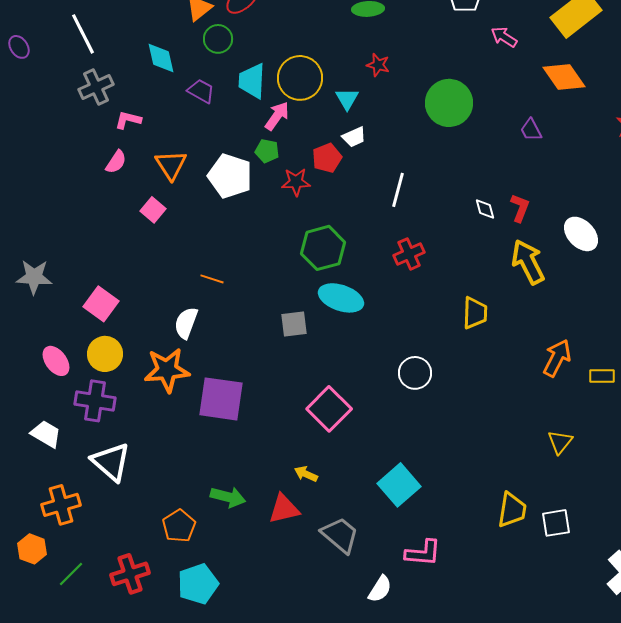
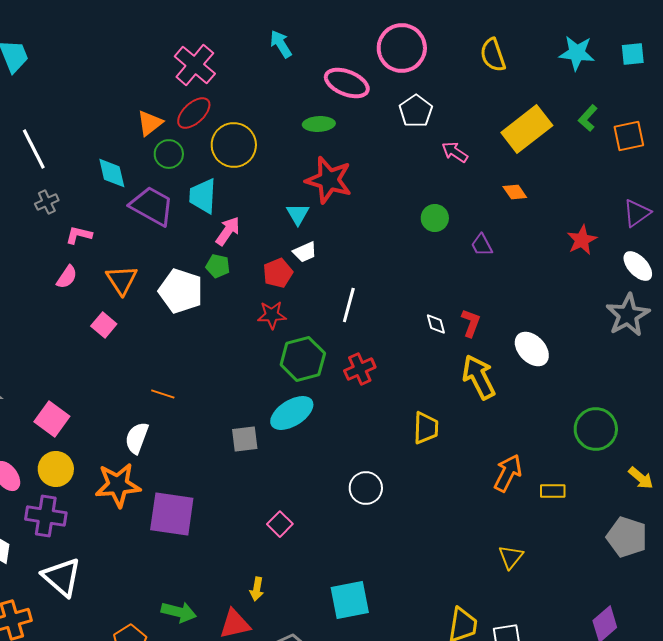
red star: (378, 65) -> (329, 180), size x2.0
orange diamond: (564, 77) -> (515, 192), size x0.6
yellow circle: (300, 78) -> (234, 145), moved
gray cross: (96, 87) -> (47, 202), size x0.7
purple trapezoid: (201, 91) -> (152, 206), size x1.6
green circle: (449, 103) -> (435, 218), moved, size x0.6
red star: (296, 182) -> (272, 315), moved
green hexagon: (323, 248) -> (303, 359), moved
cyan ellipse: (341, 298) -> (292, 413), turned -51
pink square: (329, 409) -> (280, 524), size x0.6
yellow arrow: (306, 474) -> (257, 589), turned -105
cyan square: (399, 485) -> (350, 600), turned 30

